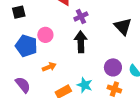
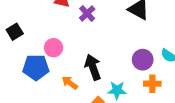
black arrow: (81, 42) -> (93, 67), moved
orange arrow: (49, 67) -> (70, 83), turned -104

